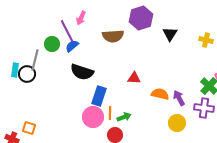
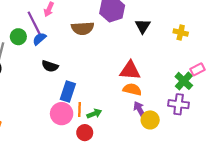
black semicircle: (82, 72) -> (50, 66), size x0.7
red triangle: (134, 78) -> (130, 70), moved, size x1.5
purple arrow: (179, 98) -> (140, 109), moved

